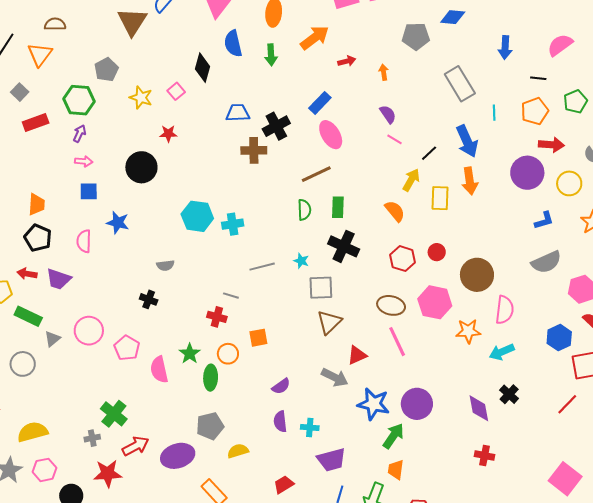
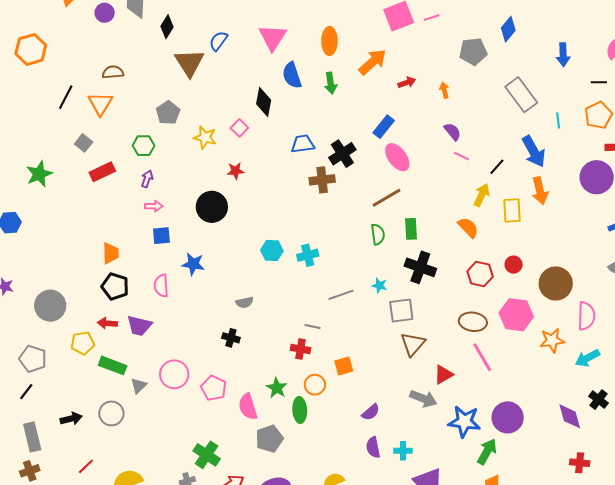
blue diamond: (453, 17) -> (508, 29), turned -50
green hexagon: (79, 100) -> (144, 146), size x0.7
cyan hexagon: (197, 216) -> (272, 251), size x0.7
gray pentagon: (210, 426) -> (269, 439), moved

